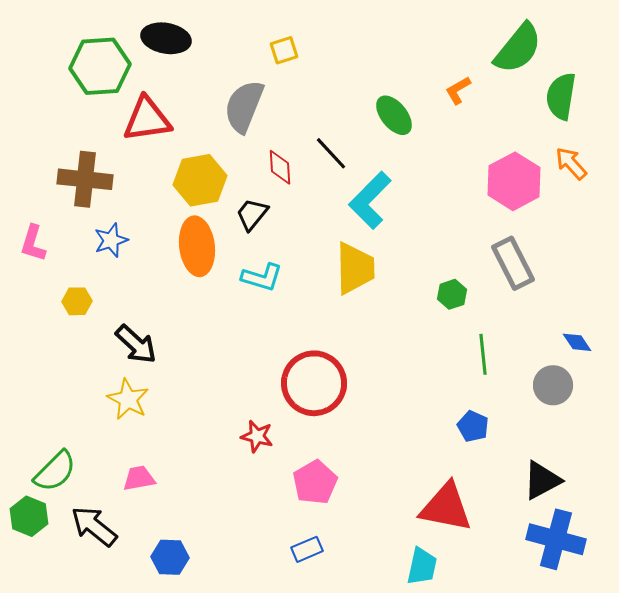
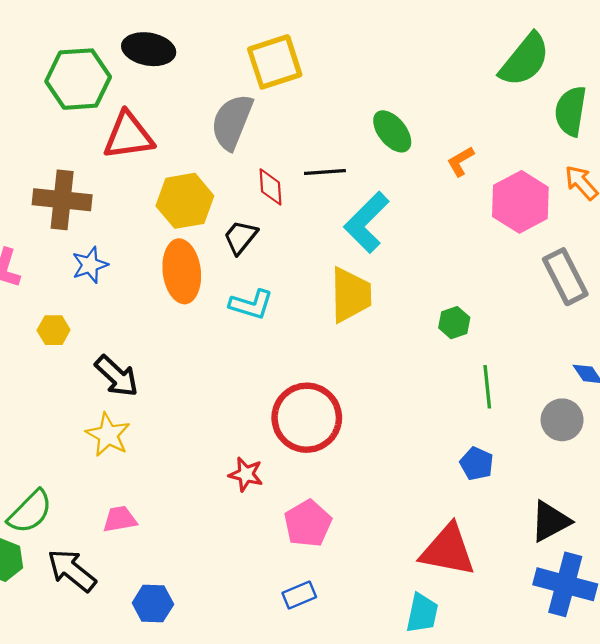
yellow square: (284, 50) -> (275, 62), size x1.8
orange L-shape: (458, 90) -> (461, 161), moved
black line: (331, 153) -> (325, 172), turned -51
gray rectangle: (513, 263) -> (565, 277), moved

